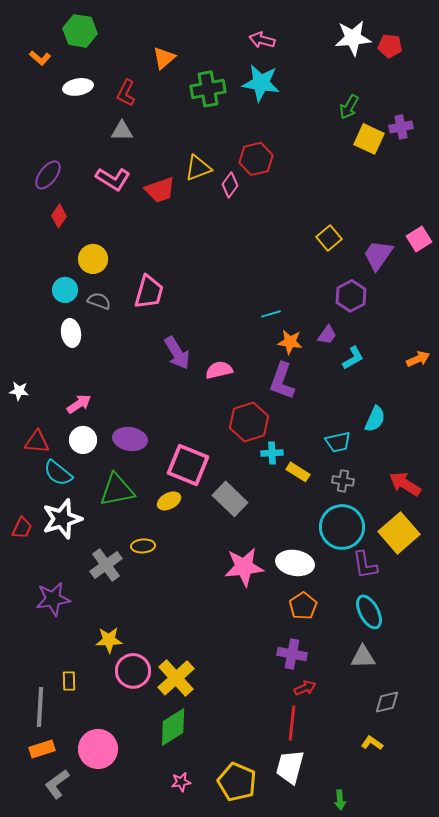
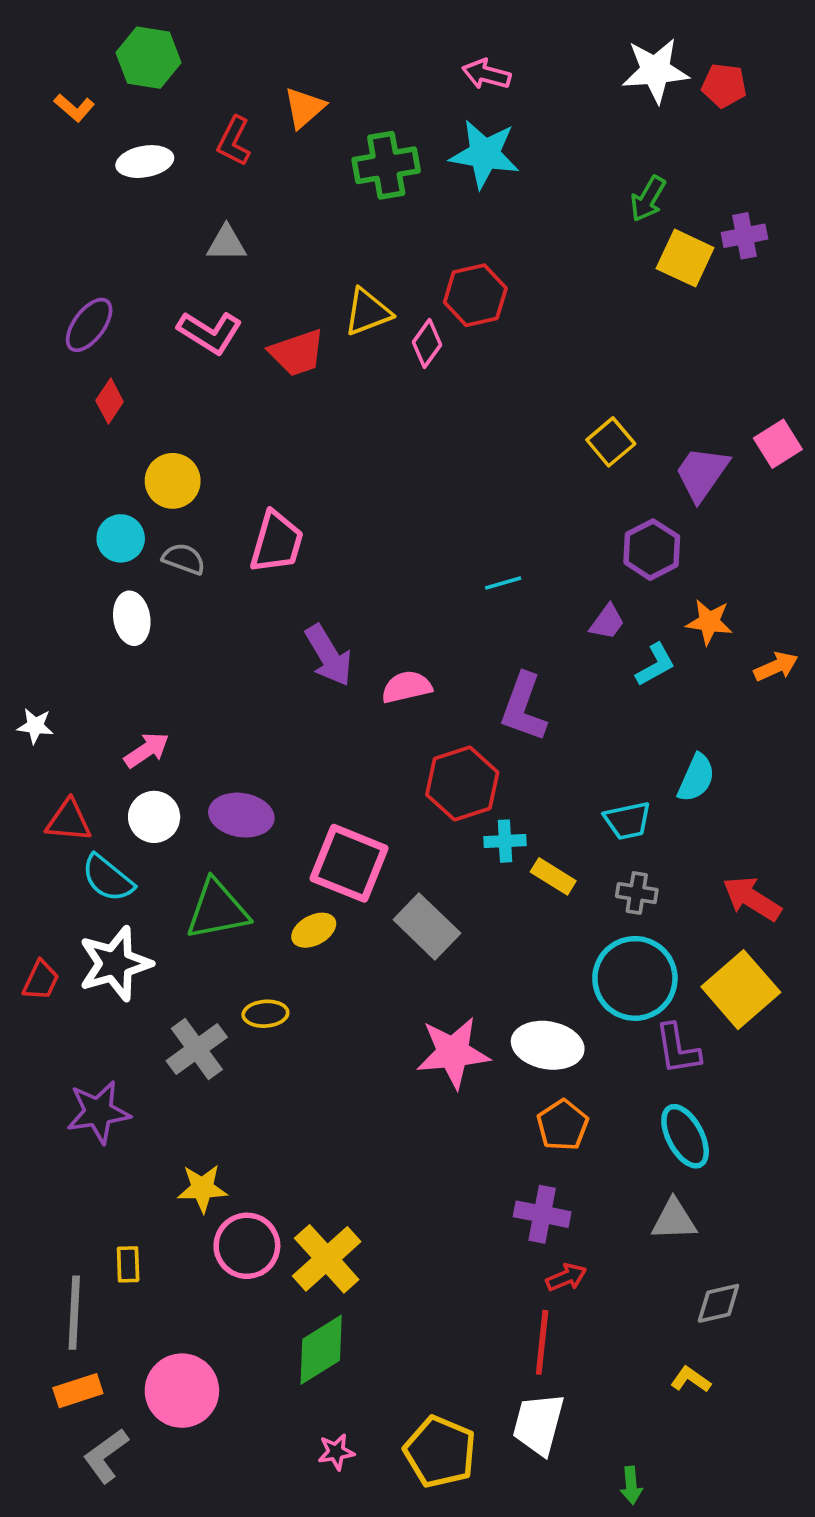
red L-shape: (126, 93) -> (234, 141), moved
orange star: (290, 342) -> (709, 622), moved

